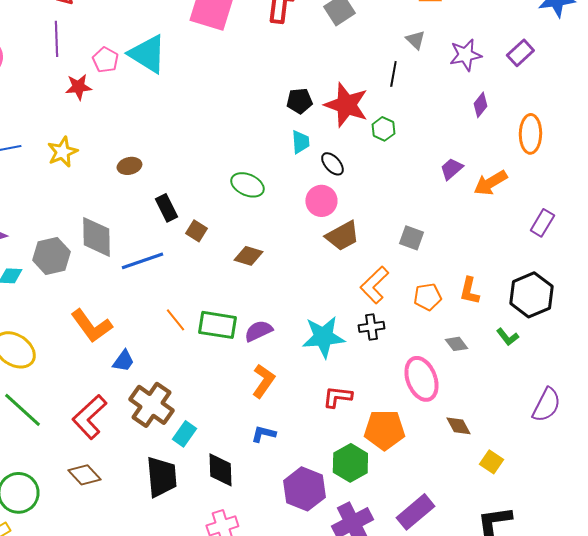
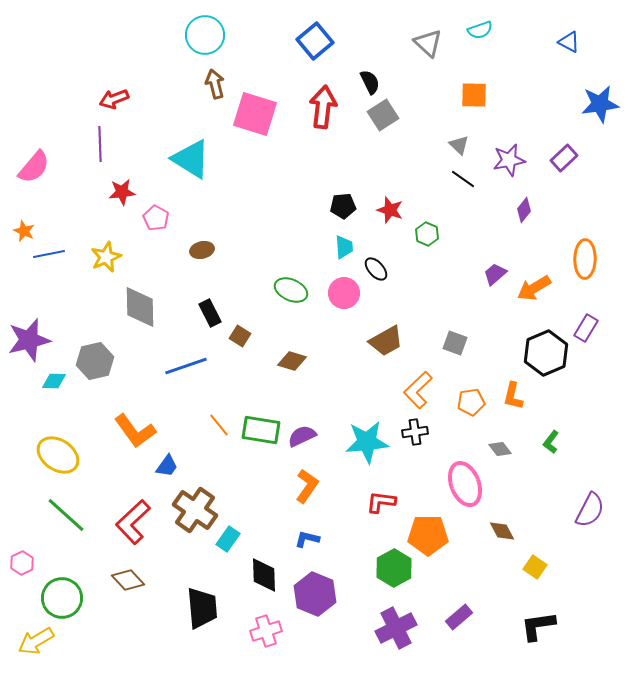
pink pentagon: (105, 60) -> (156, 218), moved
black line: (393, 74) -> (463, 179), moved, turned -65
red star: (346, 105) -> (390, 210), size x0.6
orange ellipse: (530, 134) -> (585, 259), moved
brown ellipse: (129, 166) -> (202, 250), moved
pink circle: (321, 201) -> (344, 293), moved
gray diamond: (96, 237) -> (140, 307), moved
black hexagon: (531, 295) -> (546, 353), moved
green L-shape: (507, 337) -> (551, 442), turned 75
black trapezoid: (161, 477) -> (202, 608), moved
purple hexagon: (304, 489) -> (315, 594), moved
purple rectangle: (415, 512) -> (459, 617), size x0.7

